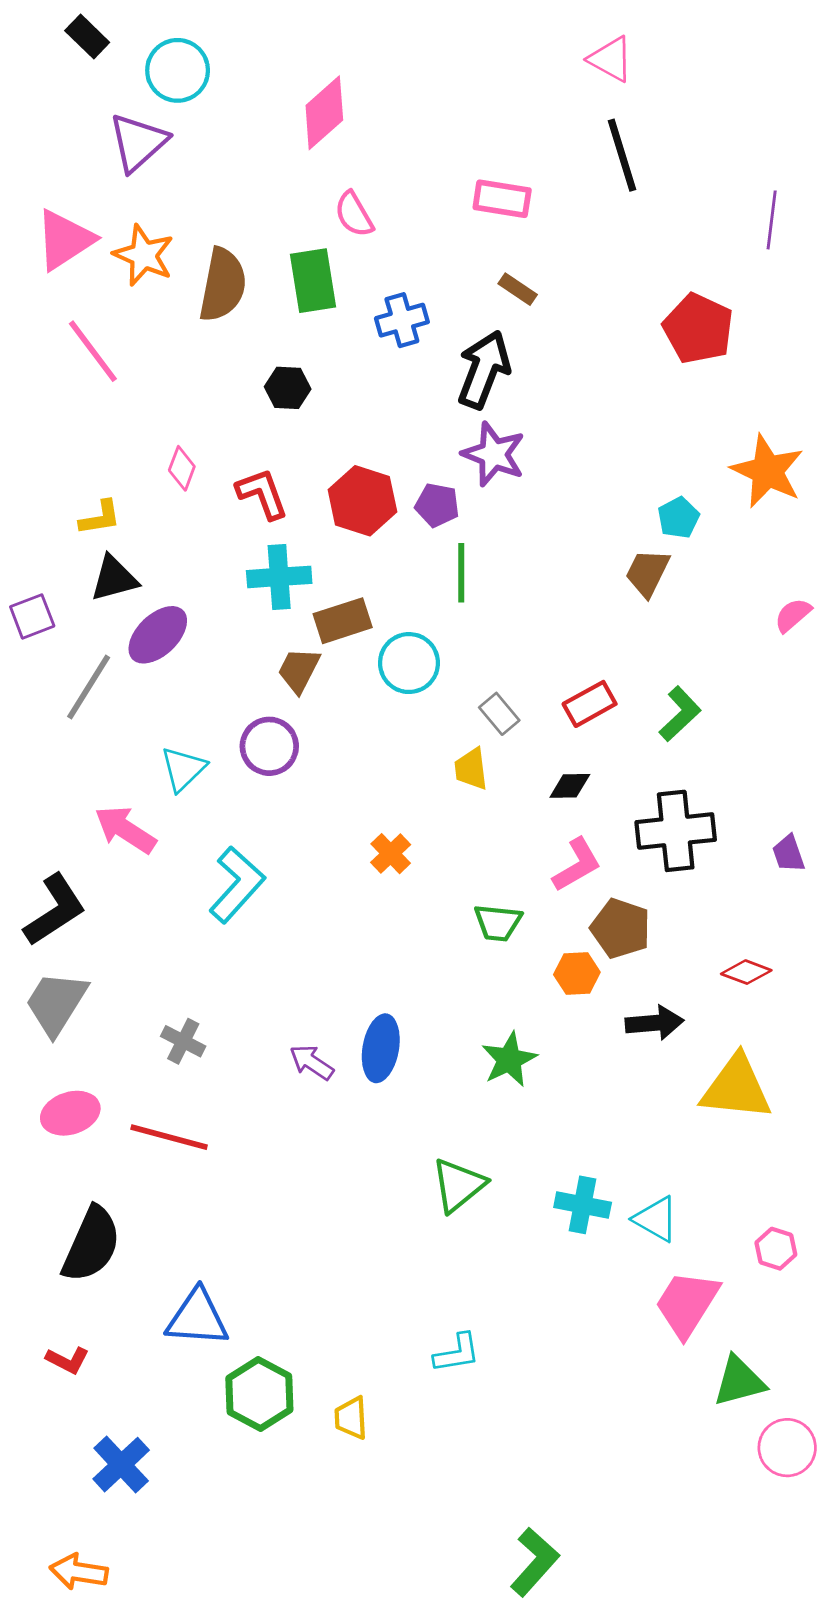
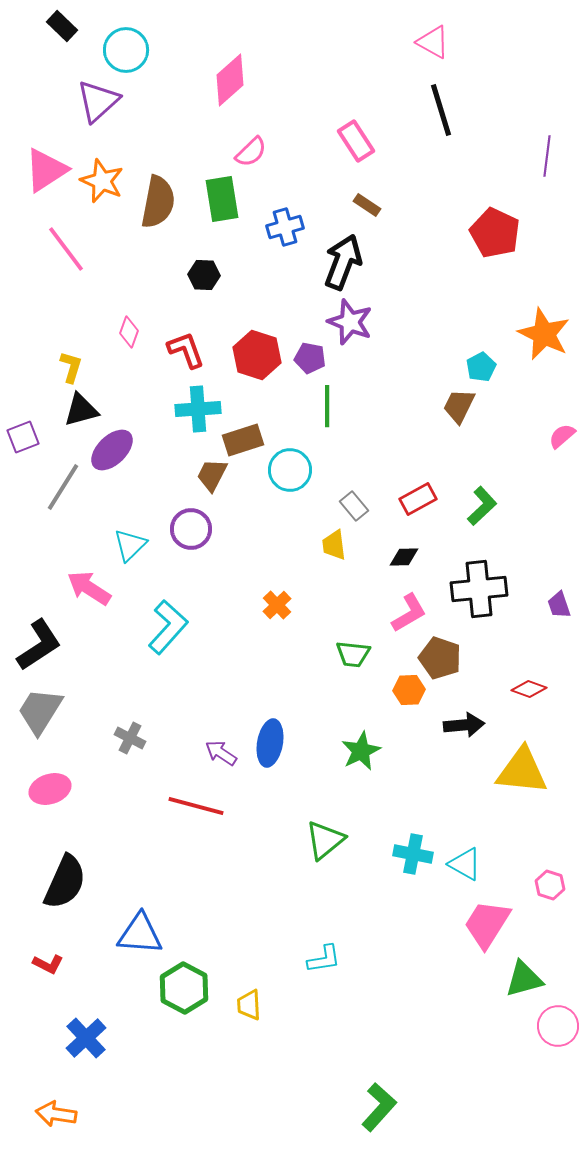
pink rectangle: (502, 199) -> (356, 141), turned 48
pink semicircle: (354, 214) -> (251, 152), turned -104
yellow L-shape: (100, 518) -> (71, 367), turned -64
red line: (169, 1137) -> (196, 806), moved

